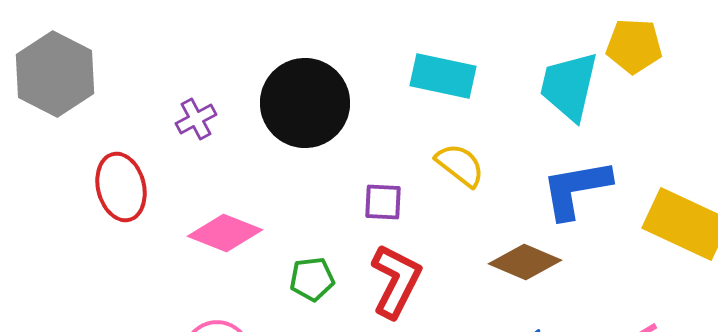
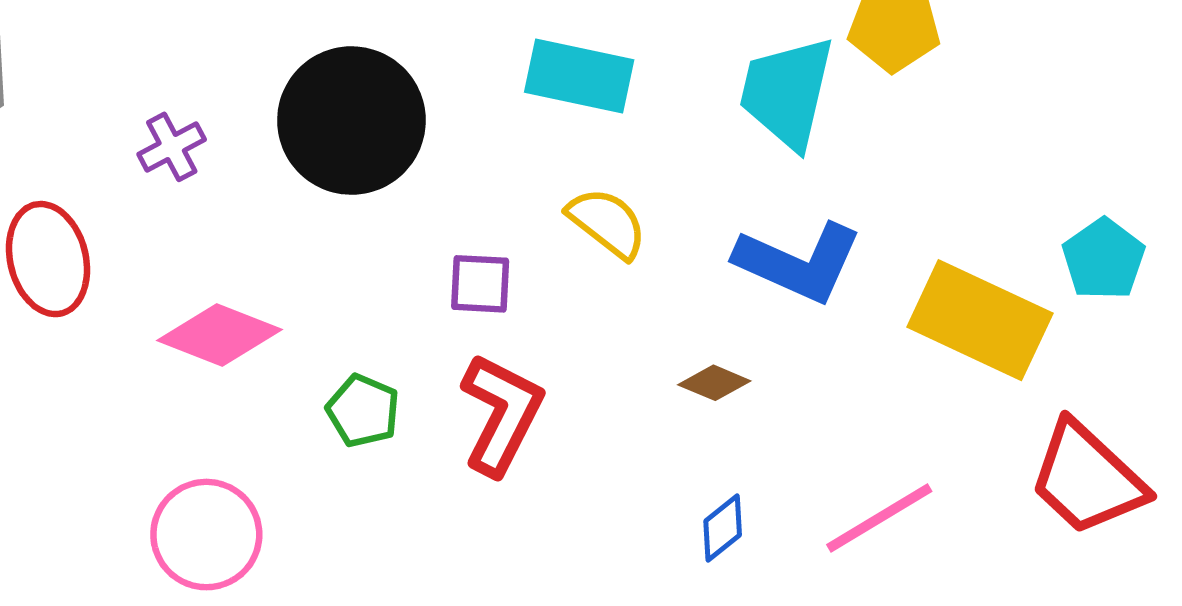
blue L-shape: (576, 189) -> (798, 262), turned -146
brown diamond: (525, 262) -> (714, 383), size x0.6
green pentagon: (312, 279) -> (363, 411), turned 30

